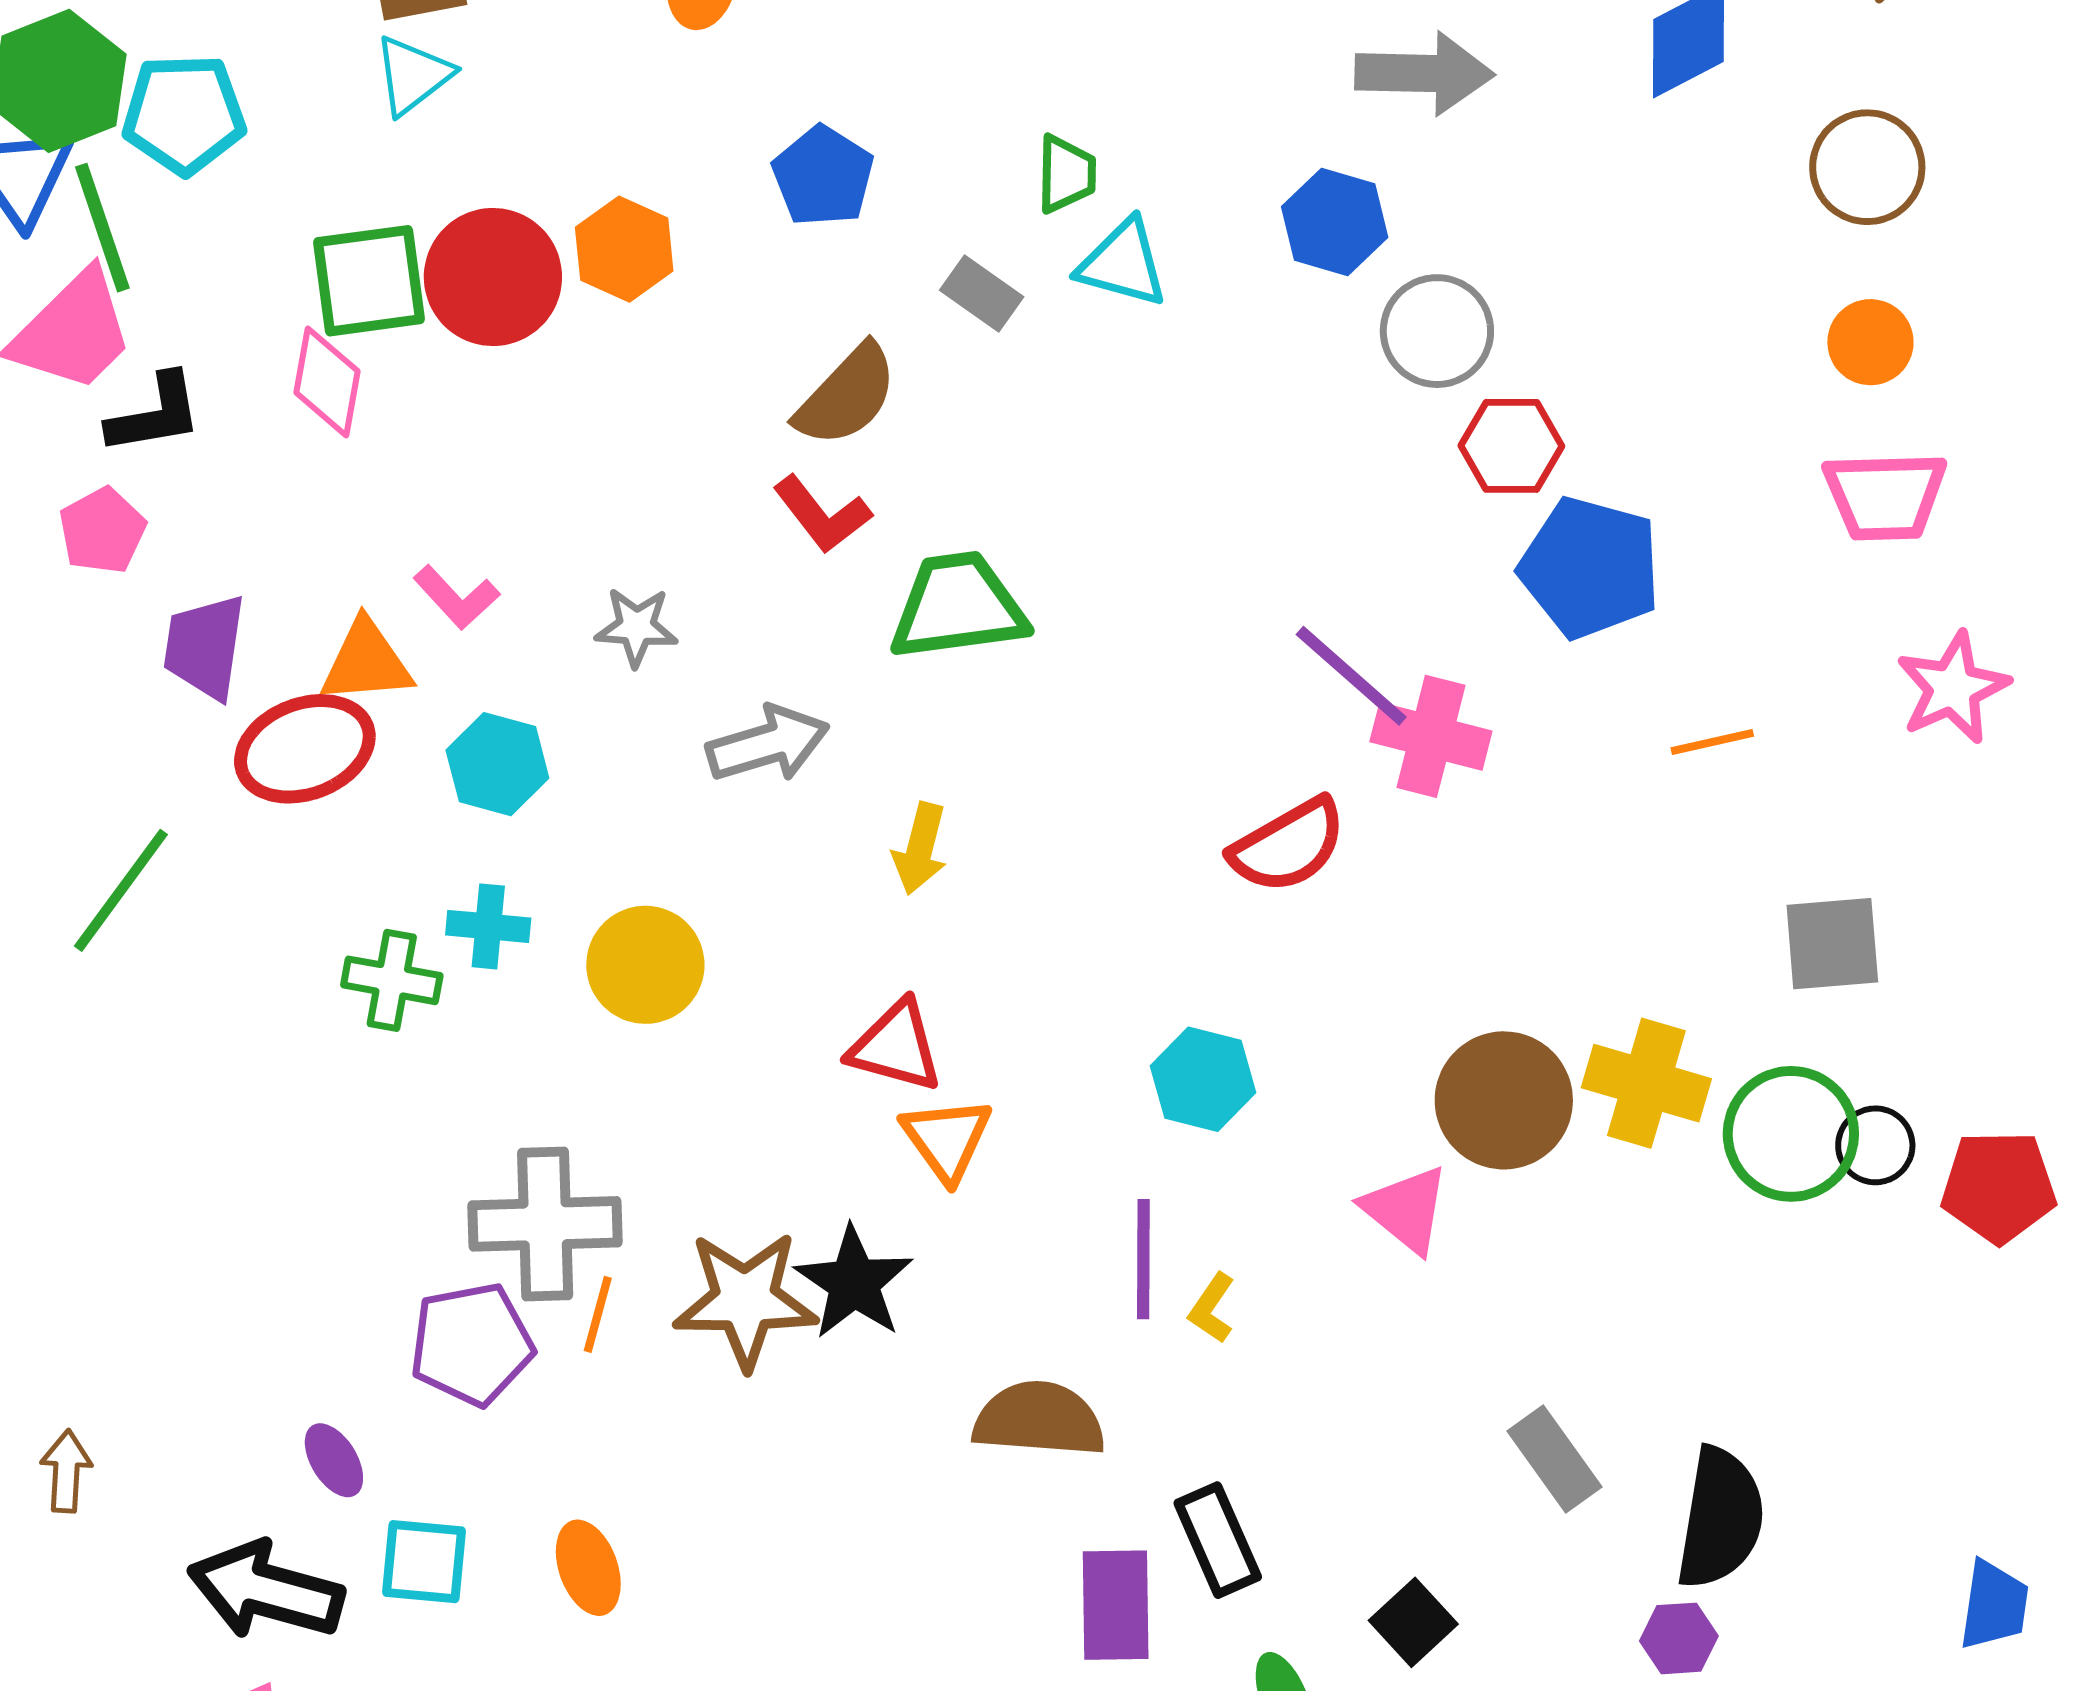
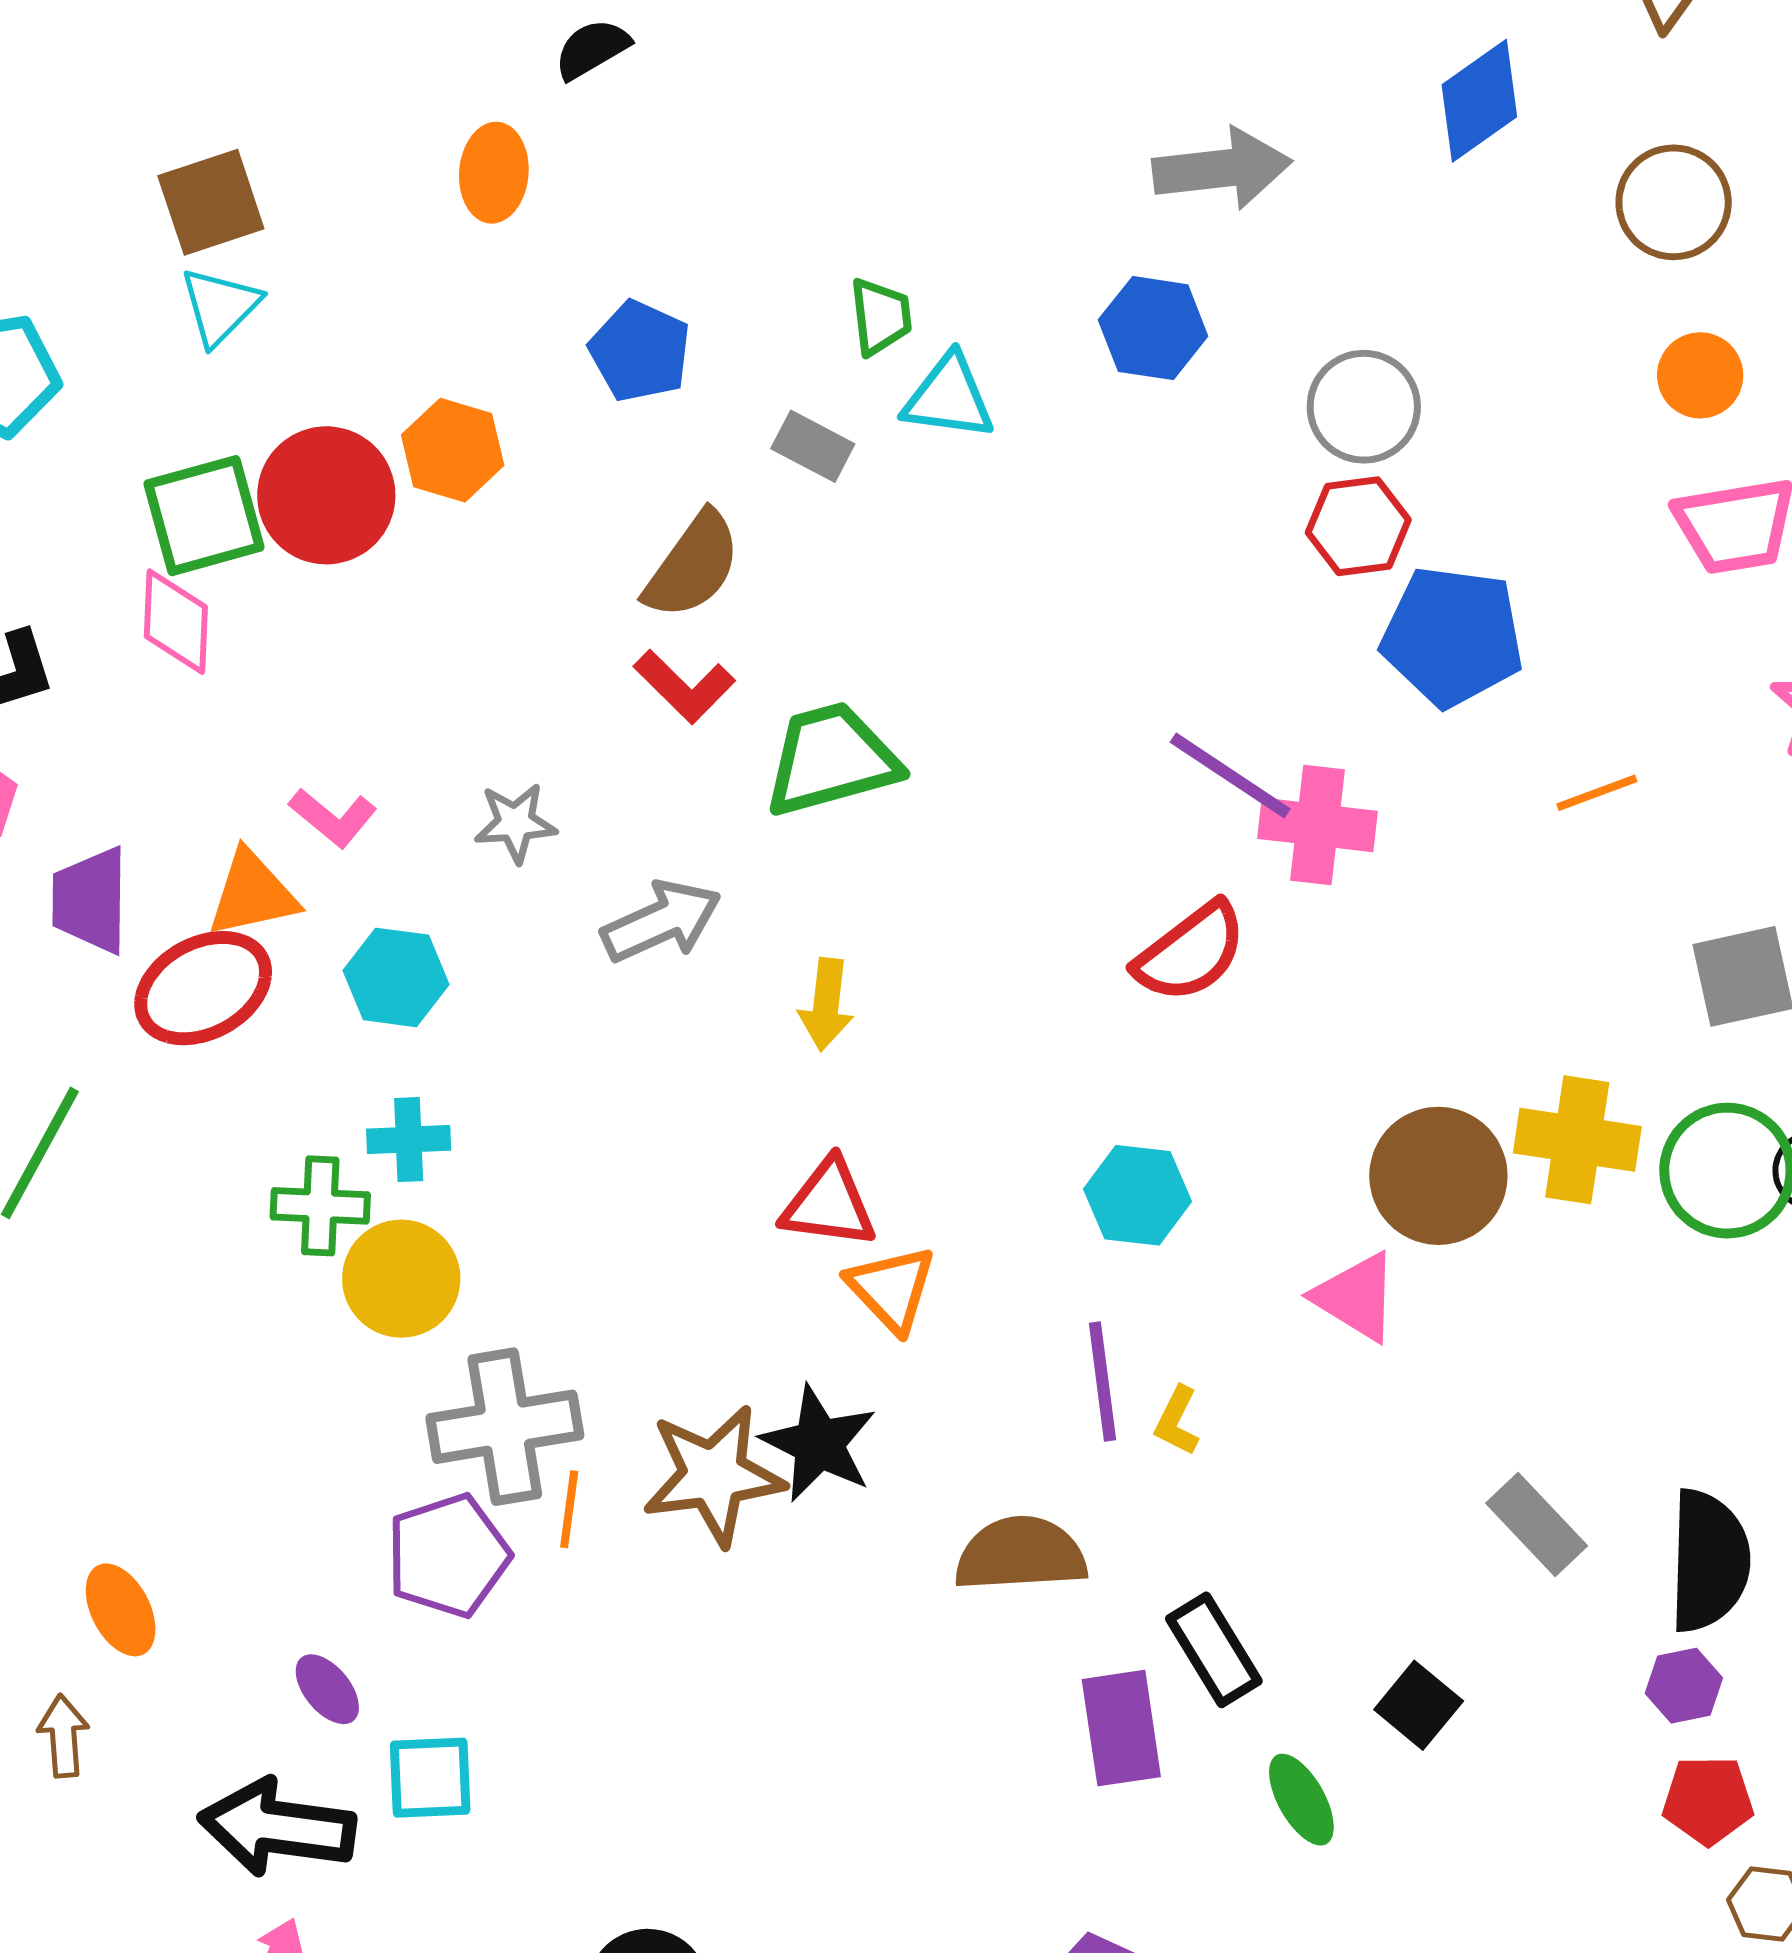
gray circle: (1437, 331) -> (1364, 407), moved
yellow circle: (645, 965) -> (401, 1279), moved
orange ellipse: (588, 1568) -> (121, 1610), moved

